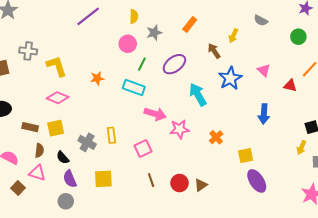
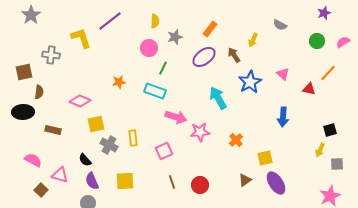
purple ellipse: (174, 64) -> (204, 57), moved
yellow L-shape: (57, 66) -> (81, 38), moved
yellow square: (56, 128) -> (96, 124), moved
brown semicircle: (39, 150) -> (39, 92), moved
brown triangle: (201, 185) -> (245, 180), moved

